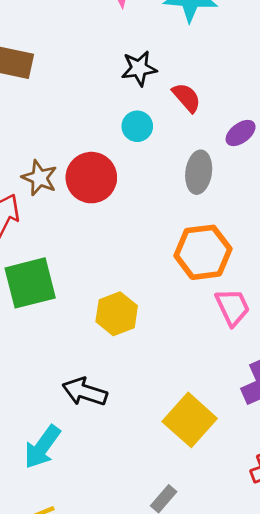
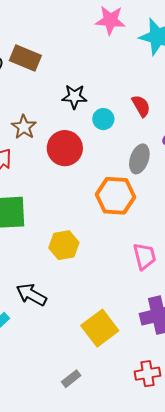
black star: (139, 68) -> (74, 97), moved
brown star: (39, 178) -> (24, 127), moved
orange hexagon: (203, 252) -> (115, 196), moved

